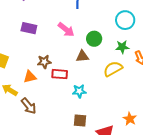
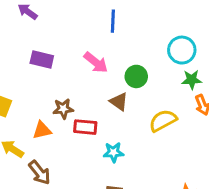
green star: (122, 47) -> (192, 80), moved
brown triangle: (82, 56) -> (119, 102), turned 40

